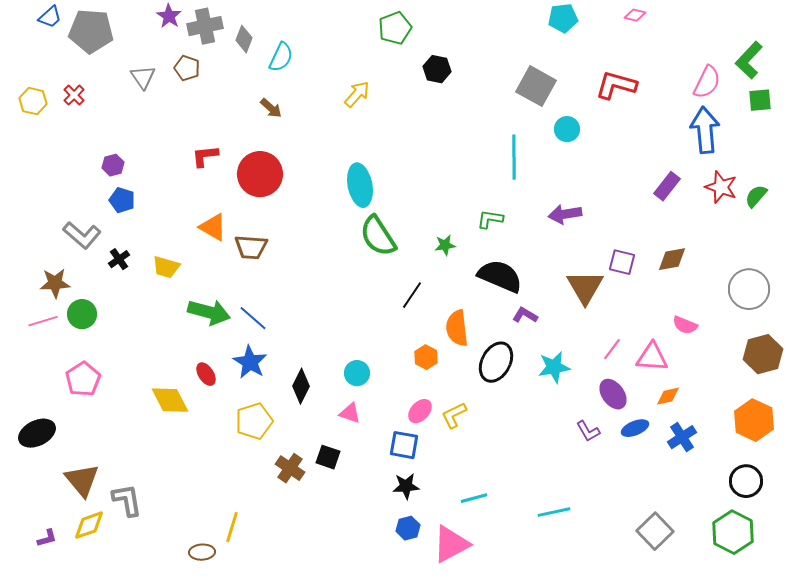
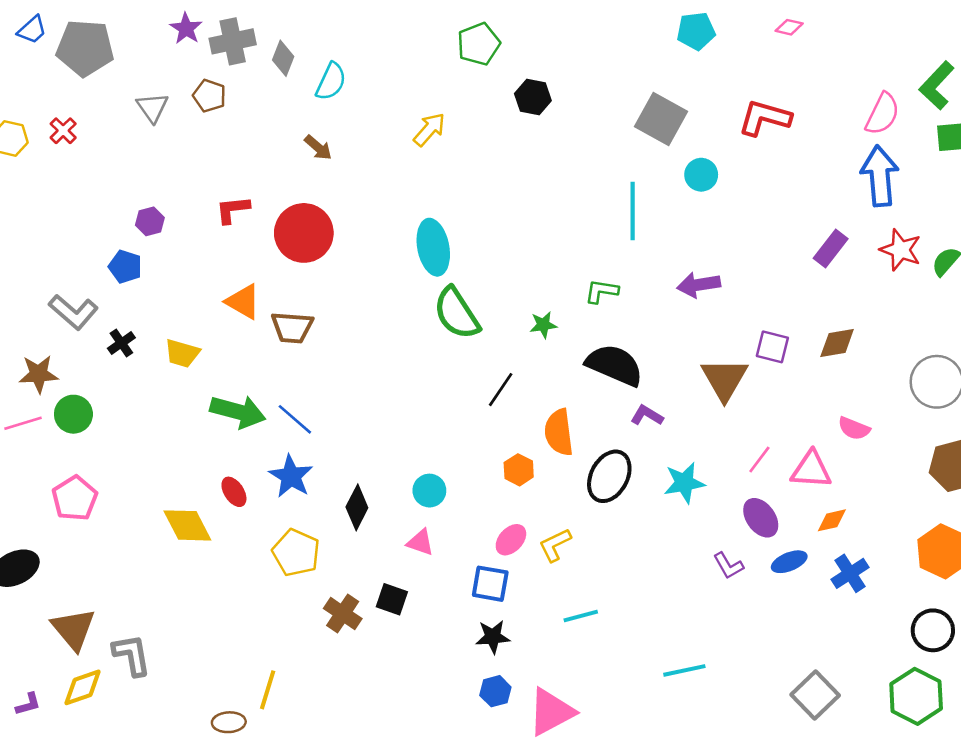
purple hexagon: (113, 165) -> (150, 221), moved
yellow pentagon: (254, 421) -> (296, 553), turned -30
cyan line: (474, 498) -> (581, 616), moved

